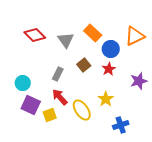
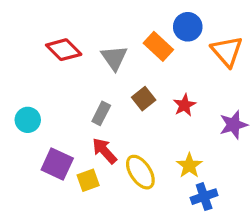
orange triangle: (135, 36) -> (227, 51), turned -45
blue circle: (111, 49) -> (188, 27), moved
cyan circle: (23, 83) -> (28, 120), moved
yellow star: (106, 99) -> (189, 166), moved

